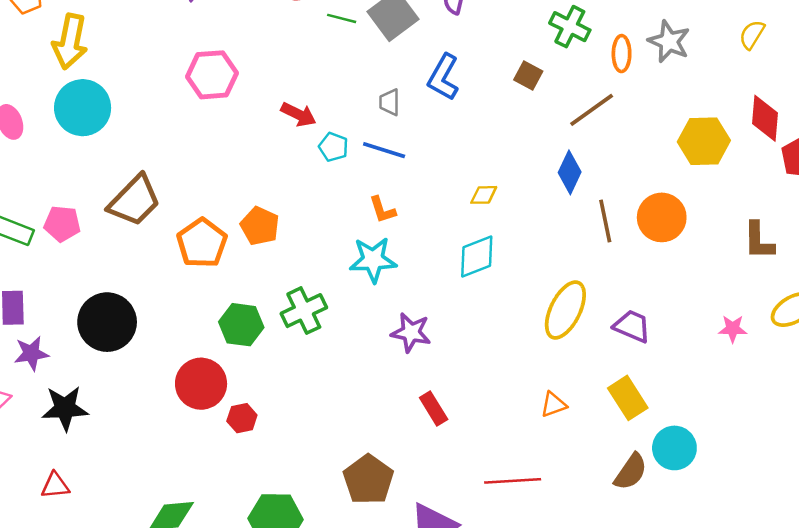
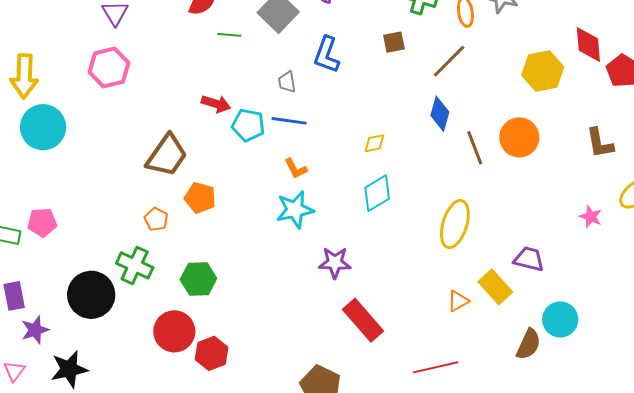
green line: (342, 18) -> (229, 35), moved
pink hexagon: (212, 75) -> (109, 68), moved
brown square: (528, 75) -> (394, 42), turned -30
cyan pentagon: (333, 147) -> (248, 125), size x1.4
brown trapezoid: (134, 201) -> (167, 156), moved
orange pentagon: (202, 243) -> (156, 219), size x0.6
green cross: (304, 311) -> (135, 265), moved, turned -30
purple trapezoid: (632, 326) -> (529, 259), moved
pink star: (733, 329) -> (591, 217), turned 30
yellow rectangle: (628, 398) -> (495, 287), moved
red rectangle: (434, 409) -> (363, 320), size x1.6
red hexagon: (242, 418) -> (212, 353), size x1.4

